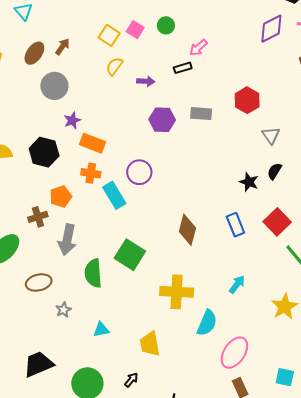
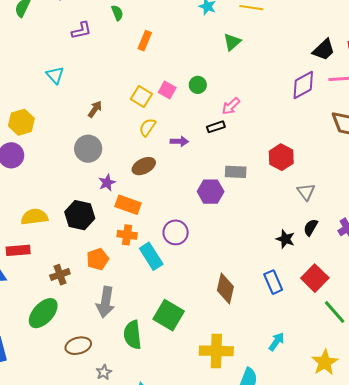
brown ellipse: (34, 53) -> (144, 166), moved, turned 30
purple hexagon: (162, 120) -> (211, 192), moved
brown cross: (38, 217) -> (60, 275), moved

